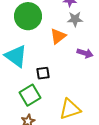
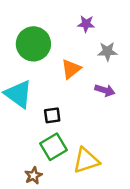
gray star: (75, 19) -> (107, 51), moved
green square: (30, 95) -> (53, 147), moved

